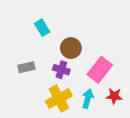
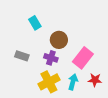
gray rectangle: (26, 67) -> (22, 56), turned 32

